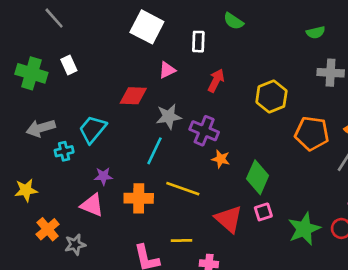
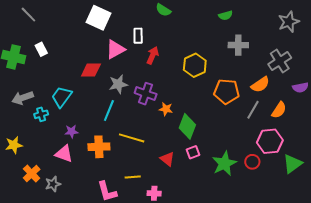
white rectangle: (198, 42) -> (138, 36), moved
pink triangle: (167, 70) -> (115, 49), size x1.5
orange star: (221, 159) -> (166, 109), moved
red triangle: (229, 219) -> (167, 159), size x0.7

